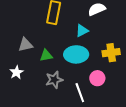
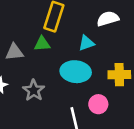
green triangle: (46, 55) -> (42, 44), moved
gray star: (54, 80) -> (34, 90), moved, turned -30

